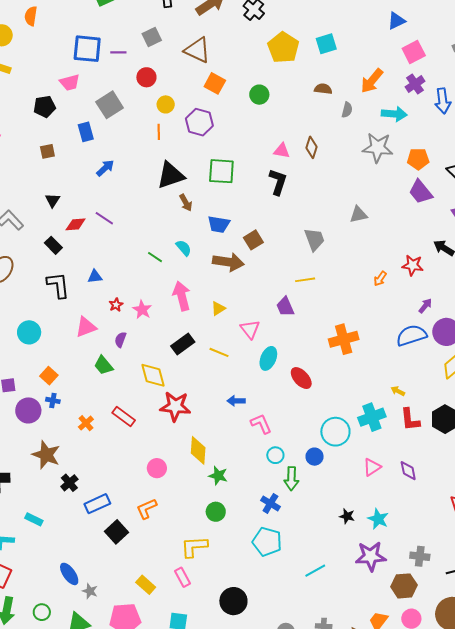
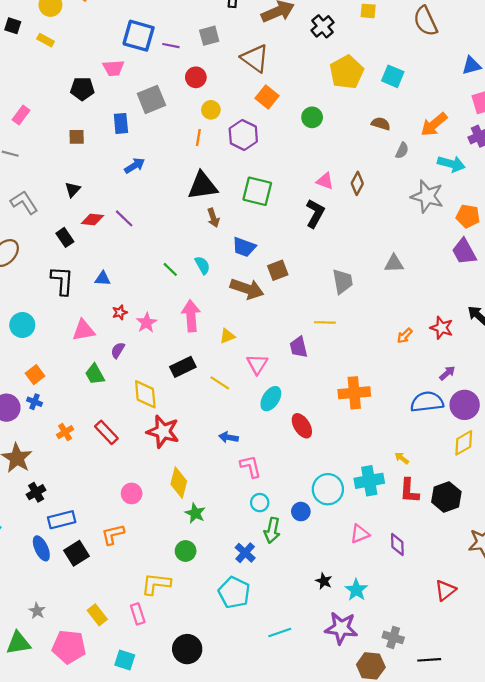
cyan square: (326, 44) -> (393, 76), turned 30
blue ellipse: (69, 574) -> (41, 548), moved

